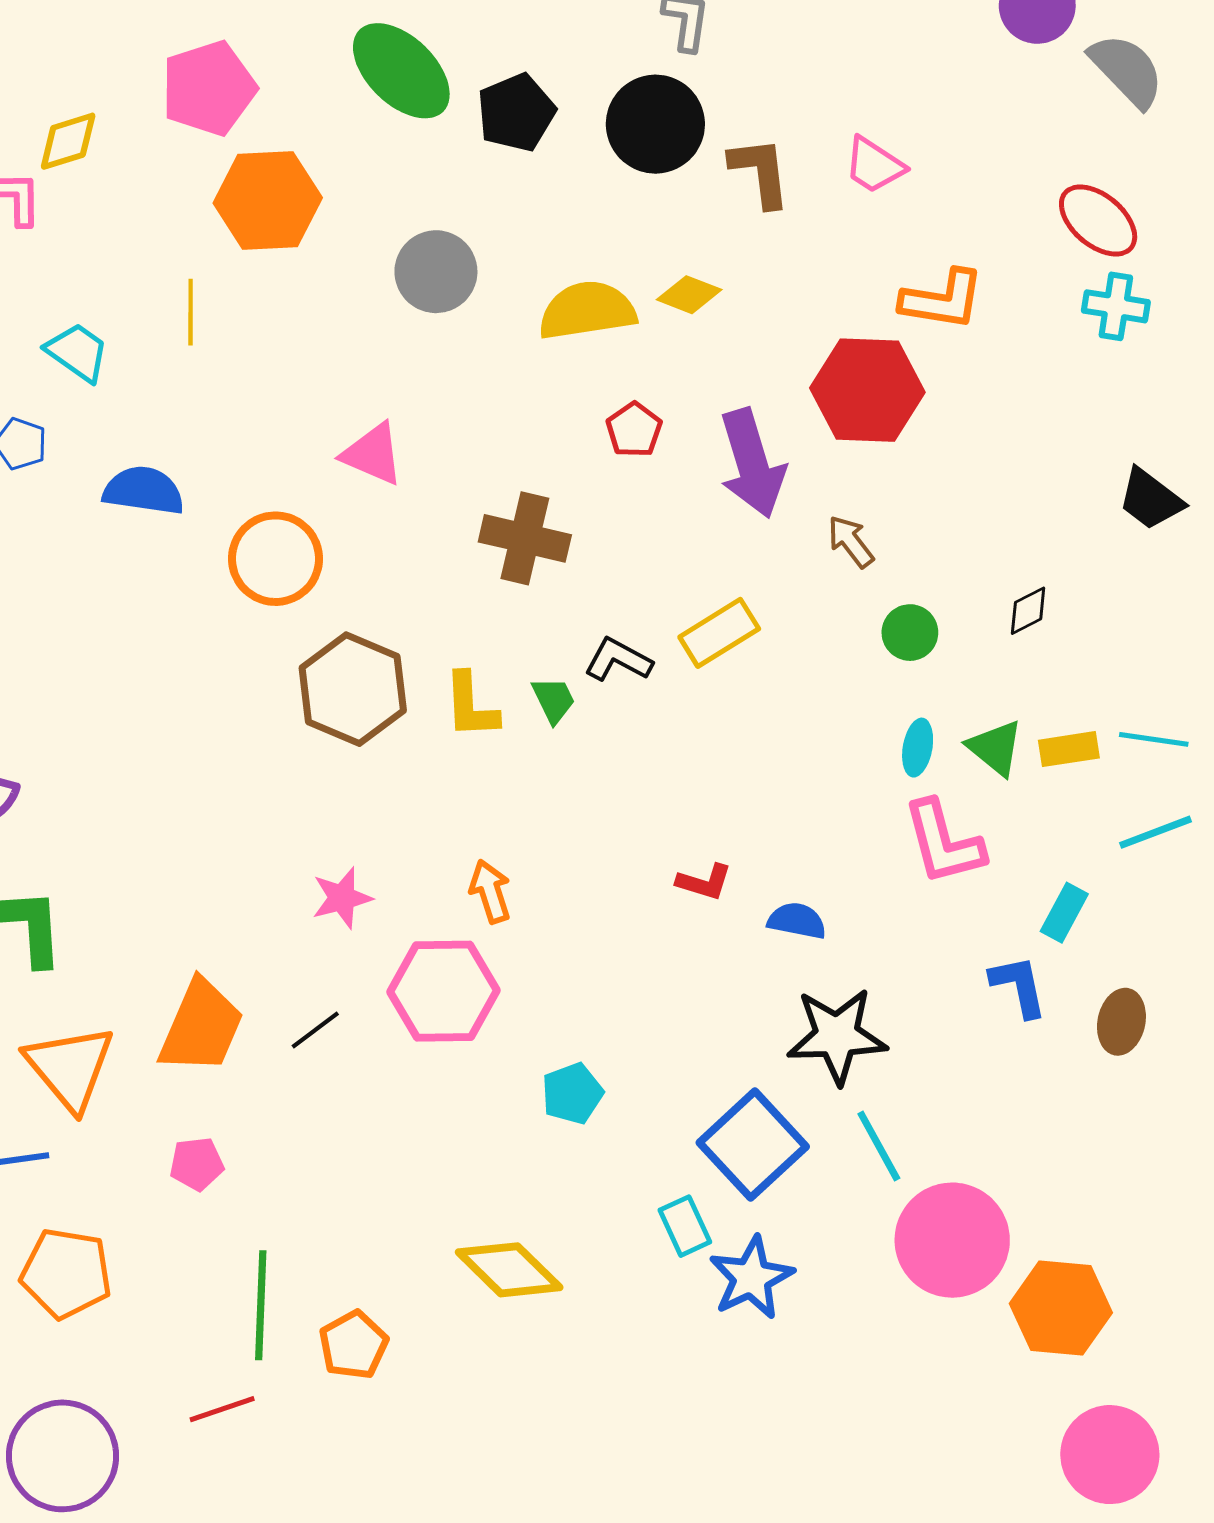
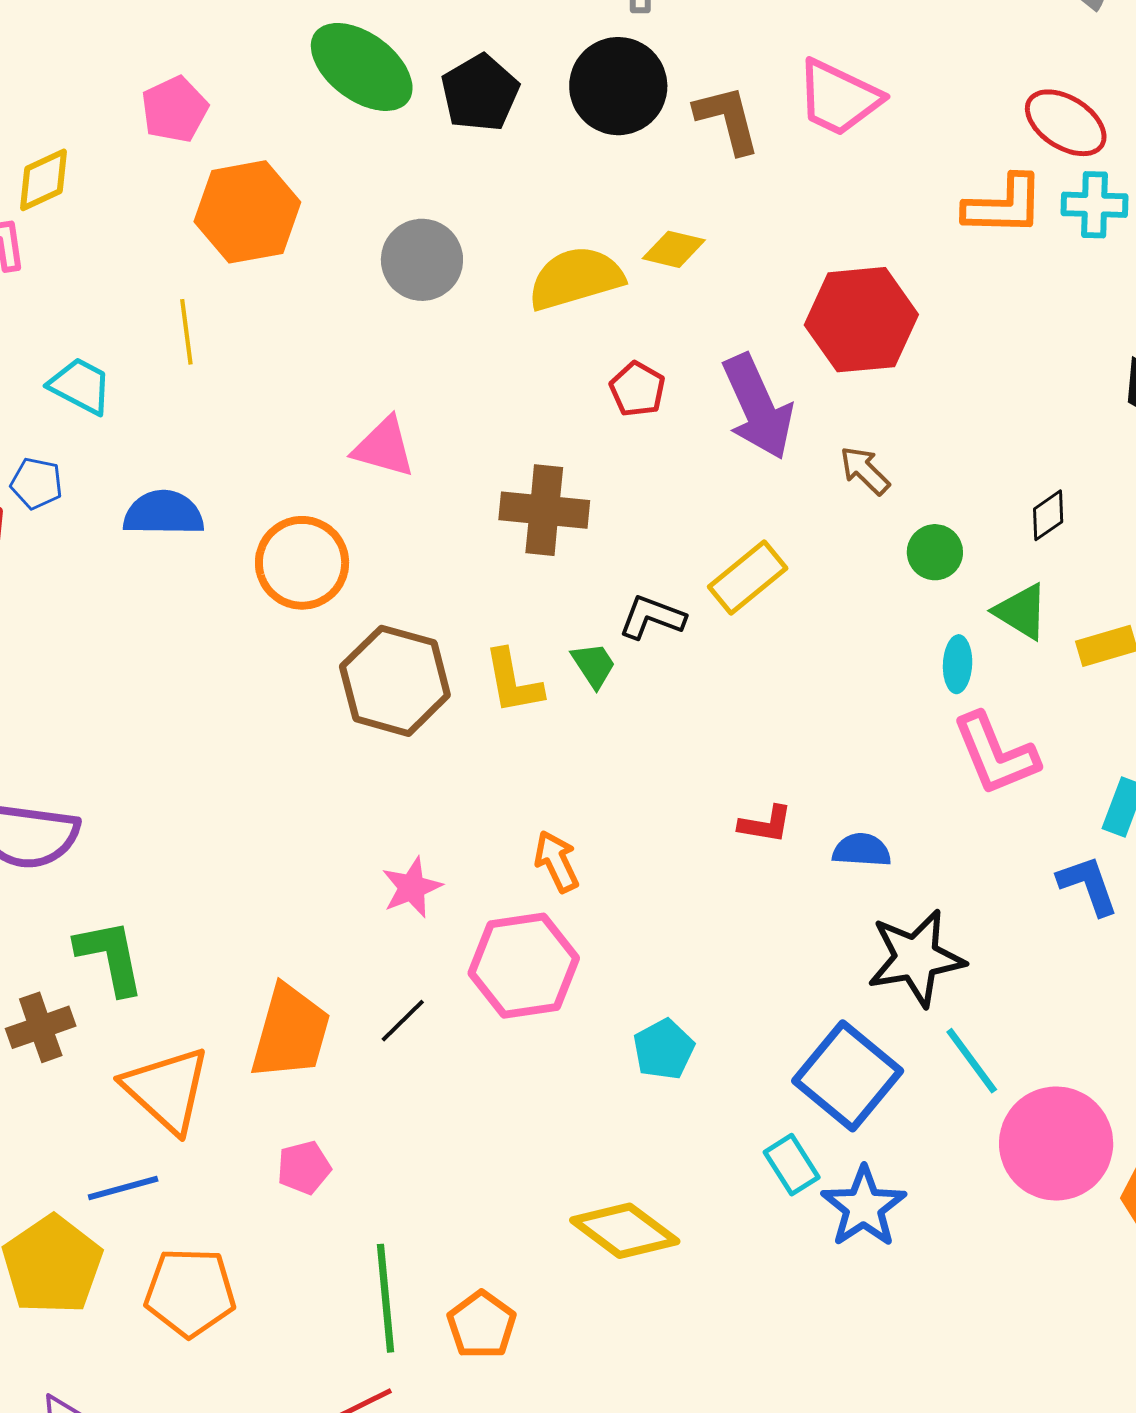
pink pentagon: (209, 88) -> (175, 109), size x0.7
pink trapezoid: (874, 165) -> (839, 98), size x1.4
orange L-shape: (942, 300) -> (1004, 205), moved
green triangle: (995, 748) -> (1021, 612), moved

